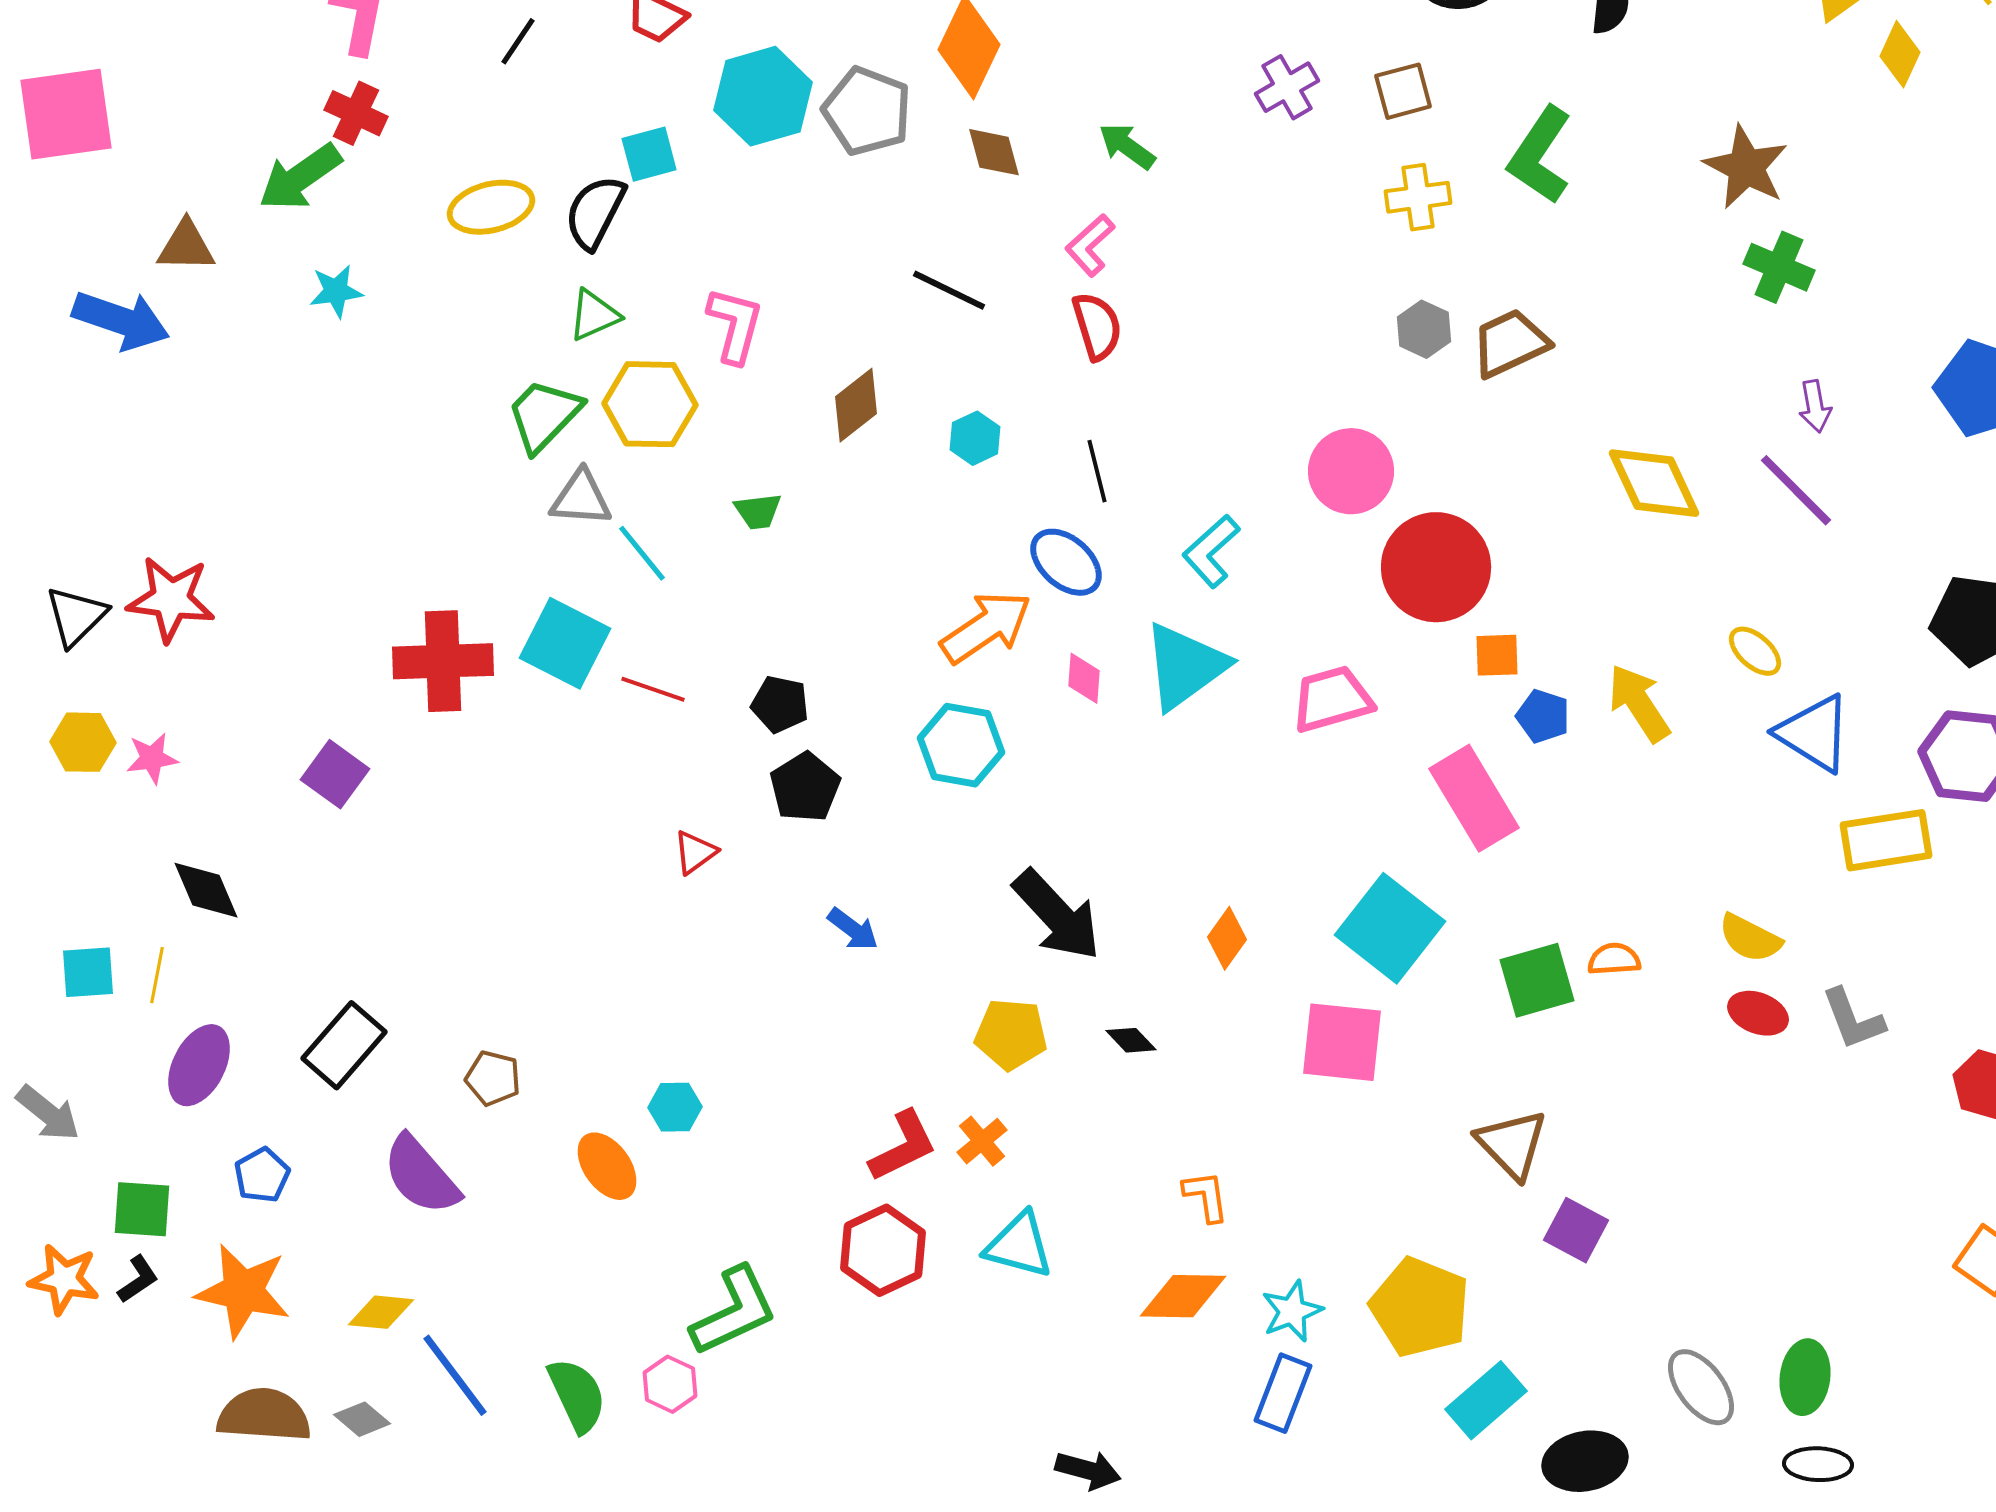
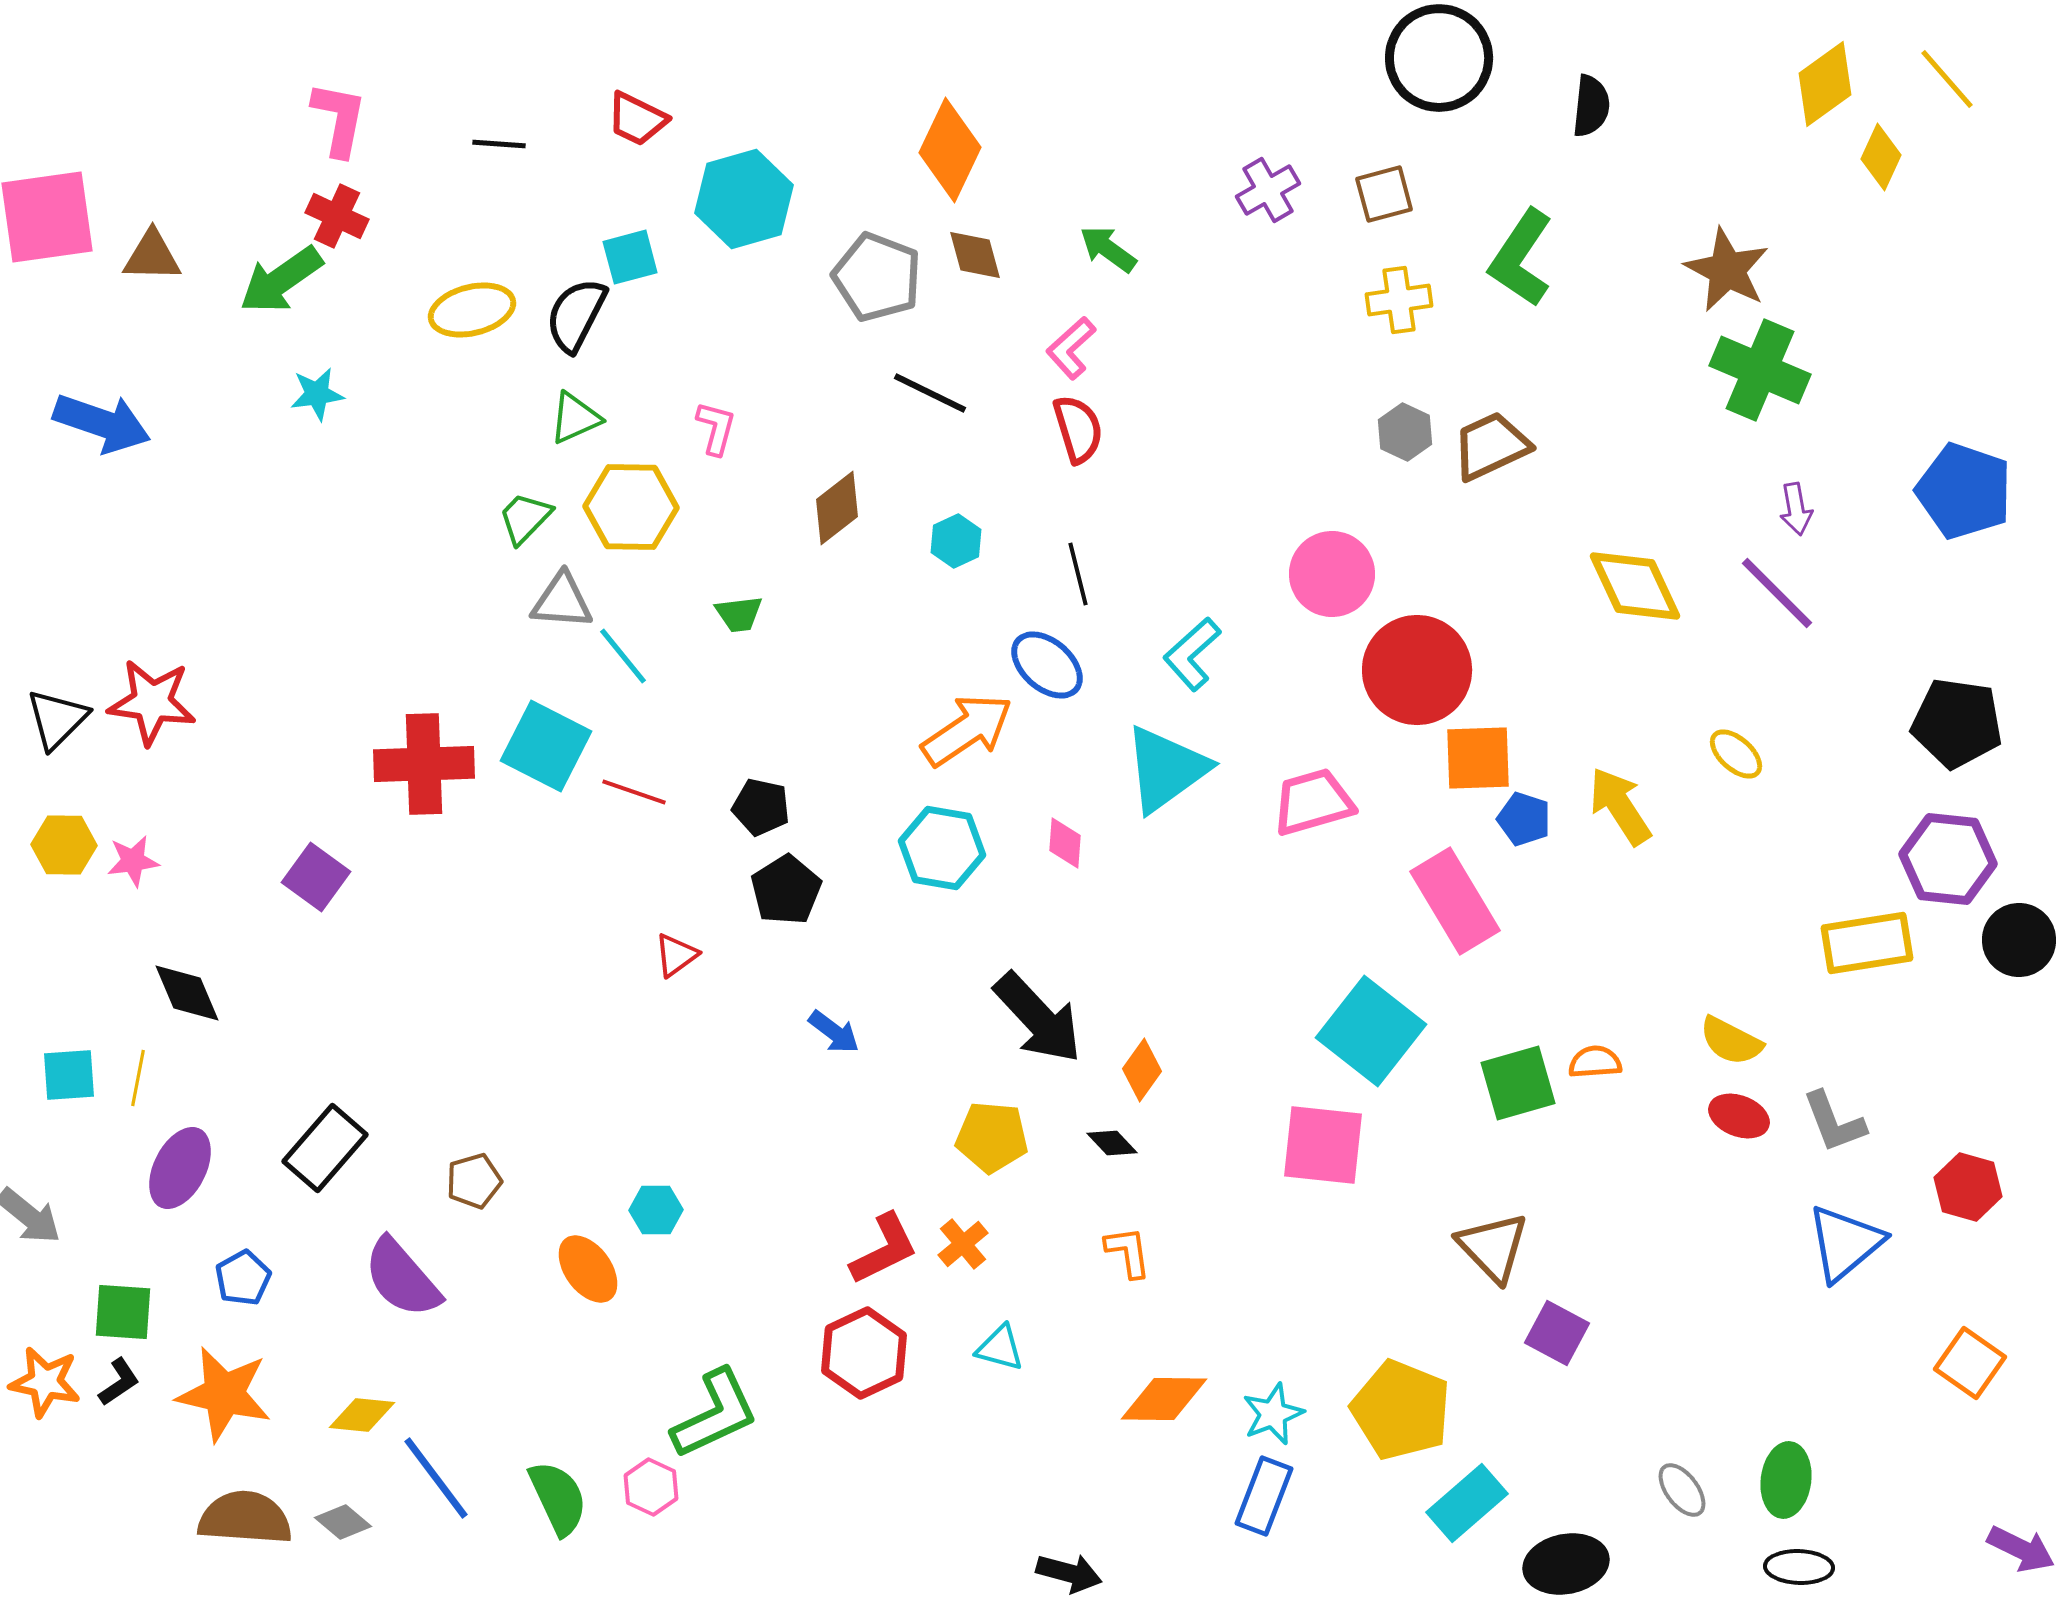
black line: (518, 41) -> (499, 144), turned 60
gray pentagon: (867, 111) -> (877, 277), moved
brown triangle: (186, 246) -> (152, 256), moved
green cross: (1779, 267) -> (1760, 370), size x1.4
pink L-shape: (735, 325) -> (716, 428), size x0.7
green trapezoid: (544, 415) -> (525, 518), size x0.7
orange square: (1497, 655) -> (1478, 758), size x1.5
pink diamond: (1084, 678) -> (1065, 843), moved
blue triangle: (1814, 733) -> (1845, 1243), moved, turned 48
orange diamond: (1227, 938) -> (1142, 1070), moved
brown pentagon: (493, 1078) -> (474, 1181), turned -30
orange L-shape: (1206, 1196) -> (1128, 1252), moved
cyan triangle: (1019, 1245) -> (1000, 1348), size x0.7
gray ellipse: (1701, 1387) -> (1682, 1490), size x0.7

